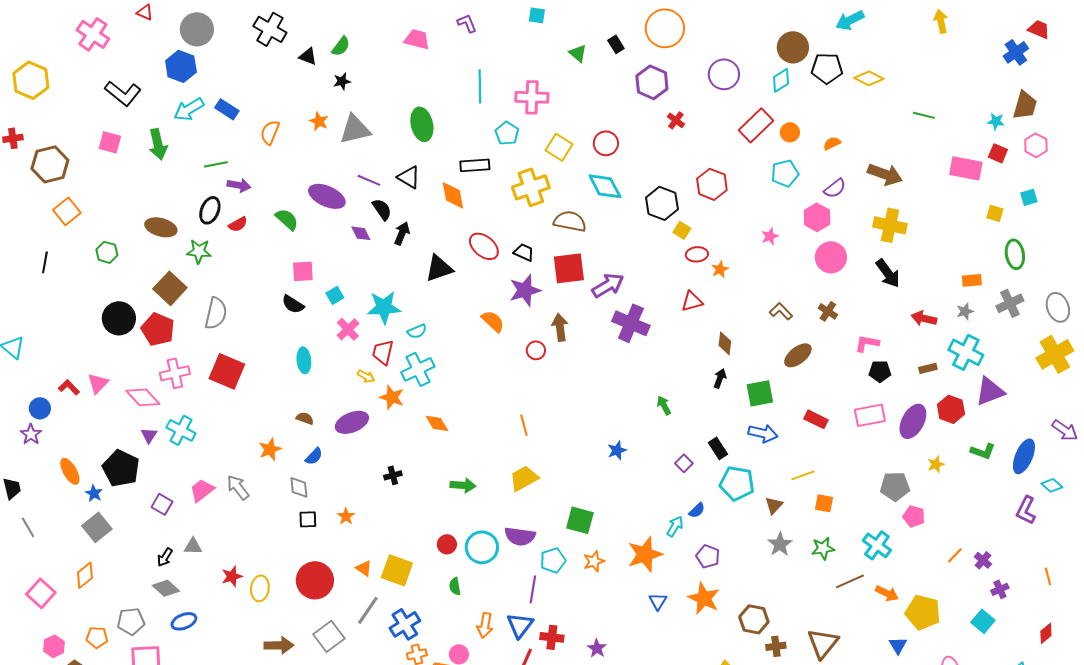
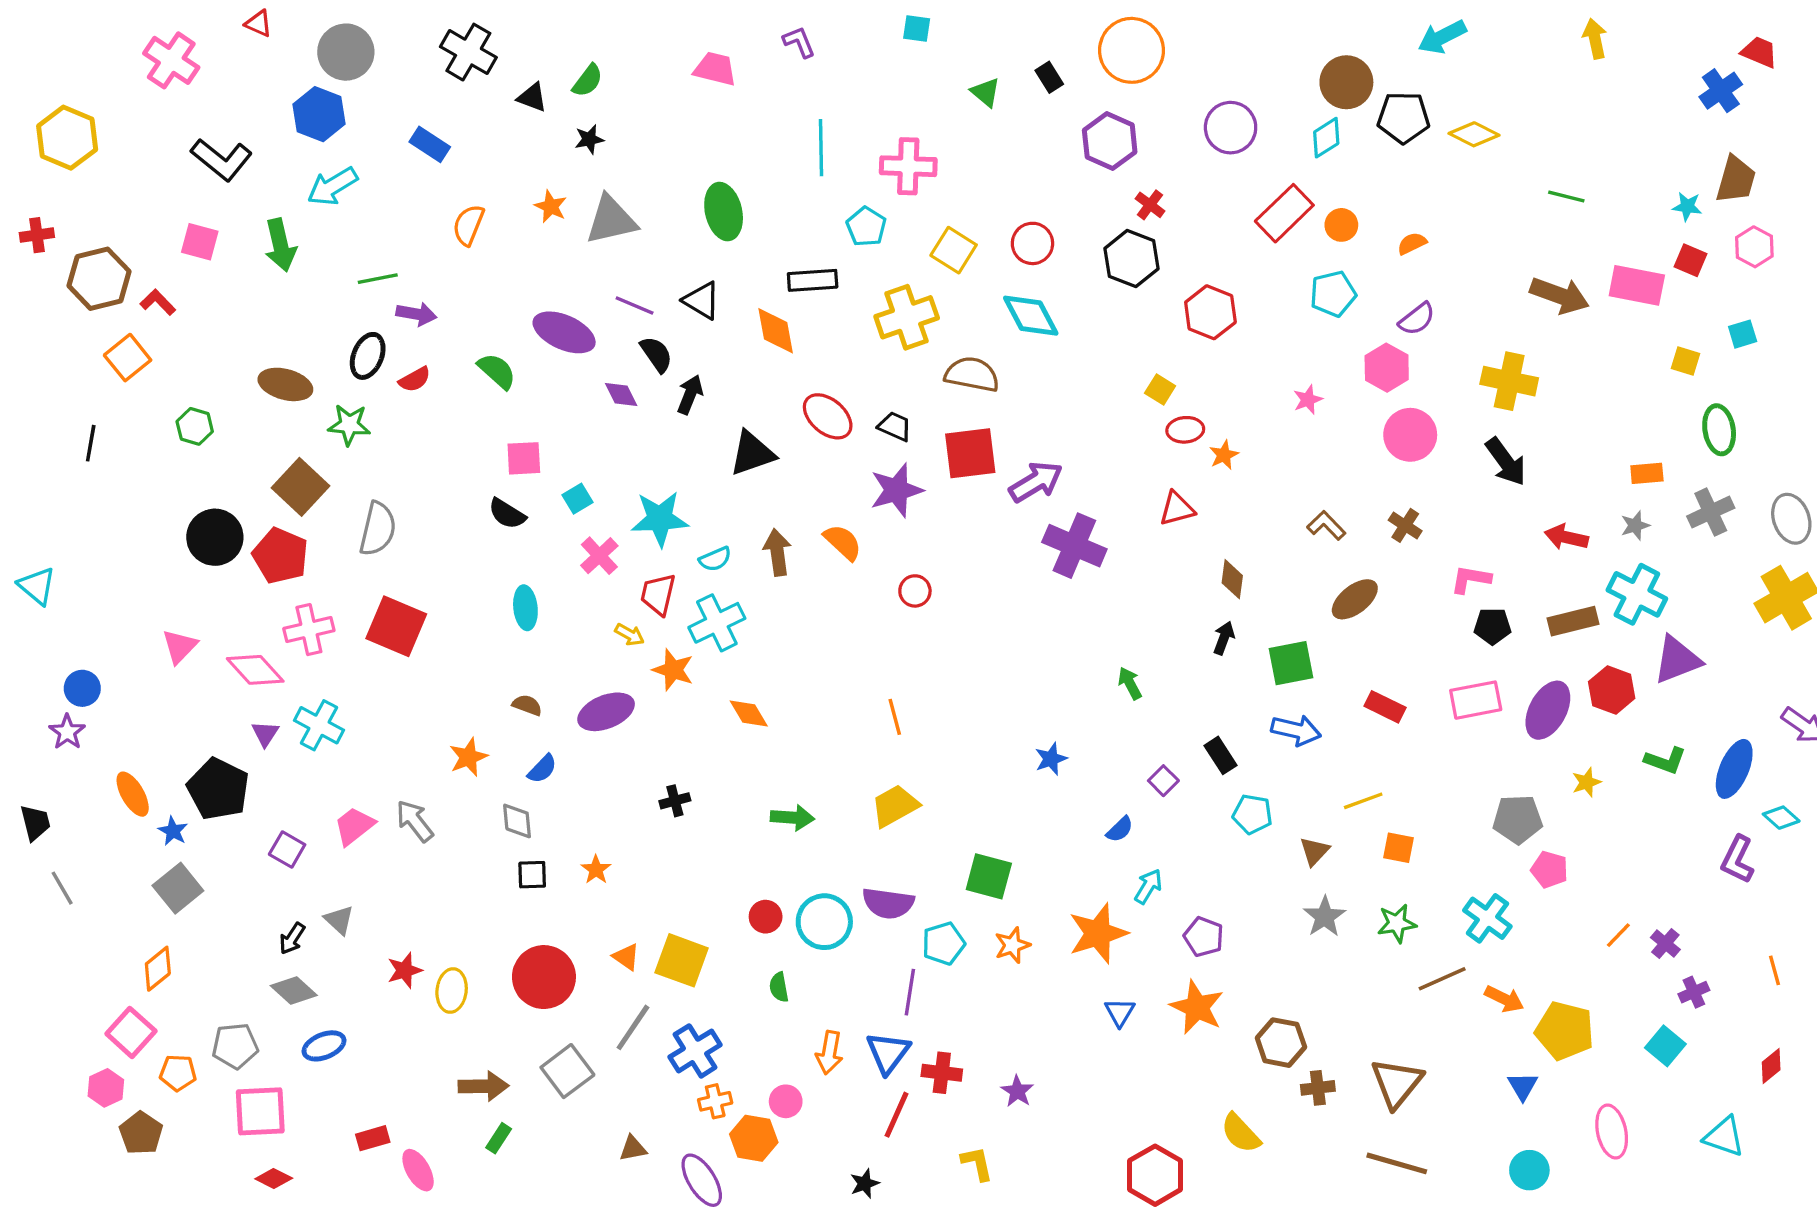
blue rectangle: (227, 109) -> (430, 144), moved
brown arrow: (885, 174) -> (1560, 295), moved
black hexagon: (662, 203) -> (1132, 259), moved
brown arrow: (560, 327) -> (777, 552), moved
brown rectangle: (928, 368) -> (1573, 621), size x1.6
red L-shape: (69, 387) -> (158, 302), moved
cyan pentagon: (737, 483) -> (1252, 814), size x0.7
blue semicircle: (697, 510) -> (1120, 829), moved
gray triangle: (193, 546) -> (339, 920), turned 42
pink square: (41, 593) -> (131, 1032), moved

